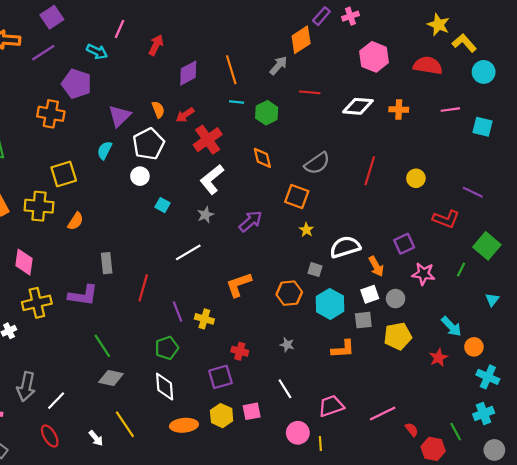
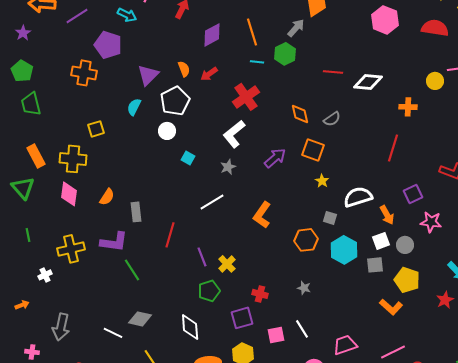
red line: (310, 92) -> (333, 72), moved
white diamond: (358, 106) -> (368, 82), moved
orange cross: (399, 110) -> (408, 107), moved
green hexagon: (267, 113) -> (285, 54), moved
red cross: (208, 140) -> (246, 97), moved
orange diamond: (262, 158) -> (300, 114), moved
gray semicircle: (317, 163) -> (332, 119), size x0.7
red line: (370, 171) -> (393, 148), moved
yellow square: (64, 174) -> (96, 129), size x0.7
yellow circle: (416, 178) -> (435, 81), moved
orange semicircle: (76, 221) -> (107, 197), moved
purple arrow: (251, 221) -> (275, 158), moved
pink diamond: (24, 262) -> (69, 194), moved
orange L-shape: (239, 285) -> (262, 215), moved, turned -36
yellow cross: (204, 319) -> (227, 264), turned 30
yellow pentagon: (398, 336) -> (407, 280), turned 30
green line: (102, 346) -> (132, 270), moved
green pentagon: (167, 348) -> (209, 291), moved
orange L-shape: (343, 349) -> (391, 307), moved, turned 45
white line: (56, 401) -> (113, 333), moved, turned 72
pink square: (252, 411) -> (276, 335), moved

